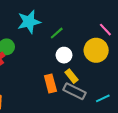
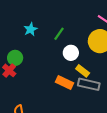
cyan star: (29, 22) -> (31, 29), size x0.6
orange rectangle: (50, 84) -> (65, 83), turned -36

